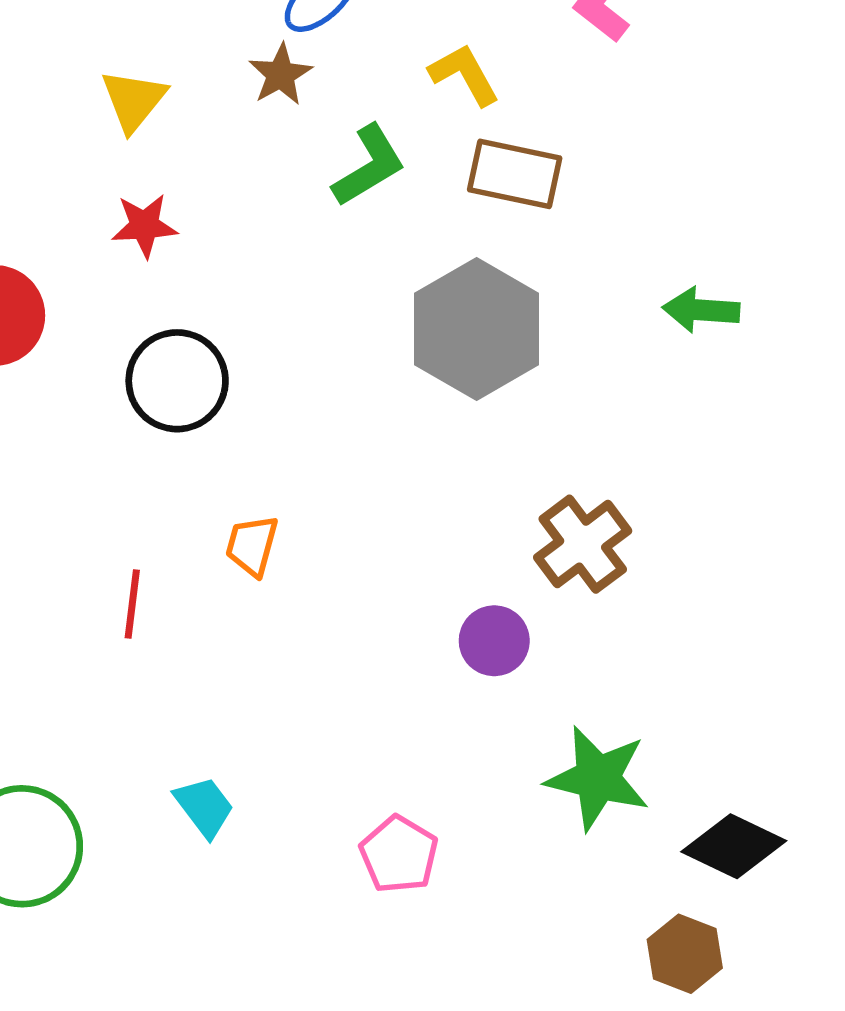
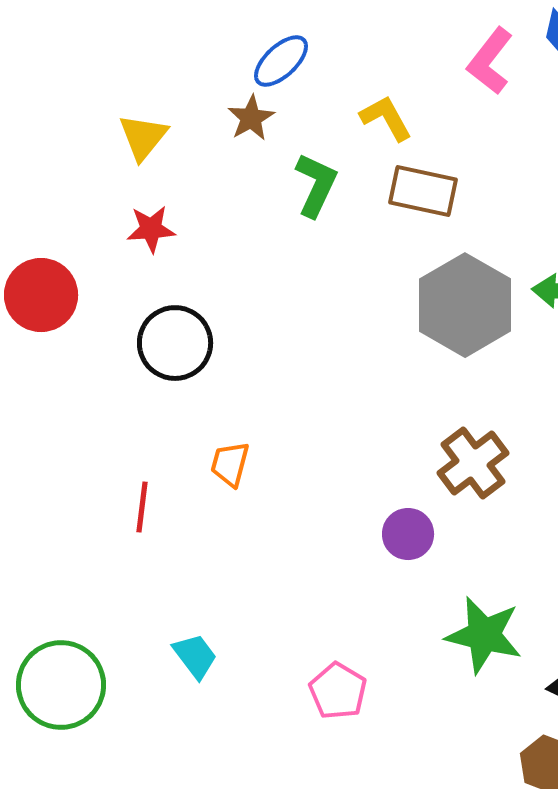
green L-shape: (369, 166) -> (316, 185), turned -34
gray hexagon: (477, 329) -> (465, 305), moved

